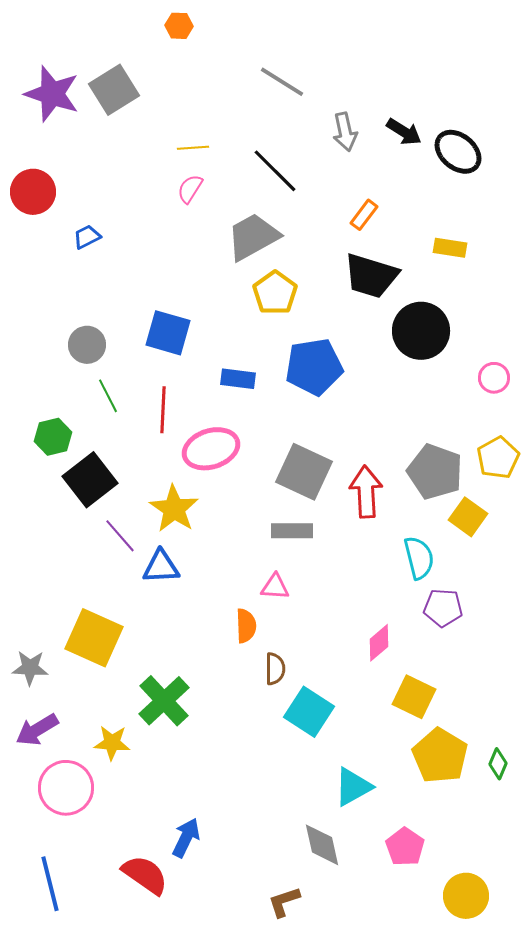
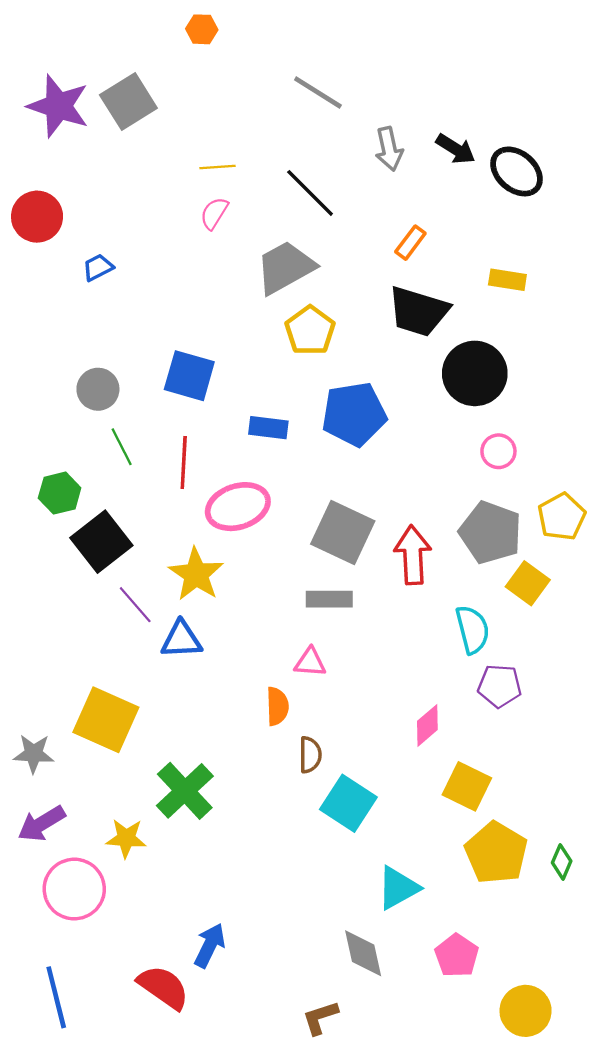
pink circle: (494, 378) -> (498, 451), moved

